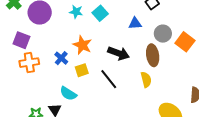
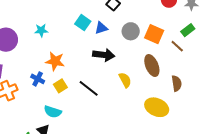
cyan square: (100, 13) -> (83, 23), moved
black arrow: (119, 53) -> (104, 55), moved
brown ellipse: (153, 55) -> (152, 66), moved

